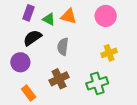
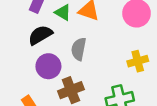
purple circle: (20, 62) -> (48, 66), moved

